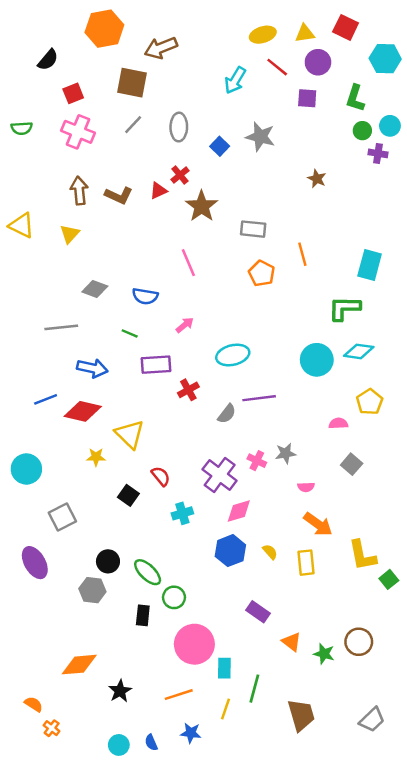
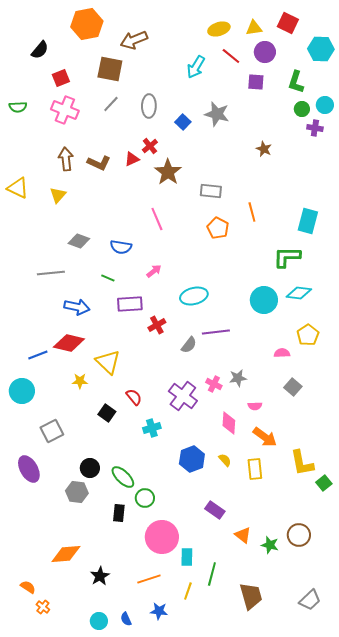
blue line: (46, 399) -> (38, 355), moved
pink diamond: (239, 511) -> (229, 423), moved, turned -70

